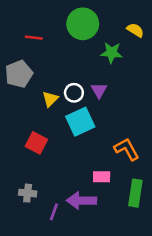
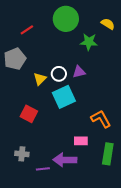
red line: (34, 38) -> (27, 30), turned -40
purple triangle: (99, 90) -> (79, 72), turned 48
purple line: (54, 212) -> (43, 169), turned 64

